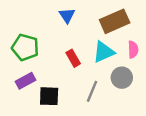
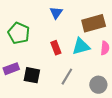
gray circle: (122, 78) -> (98, 85), moved
purple rectangle: (26, 81) -> (11, 69), moved

